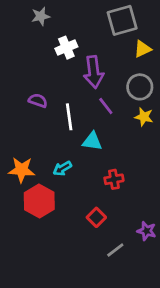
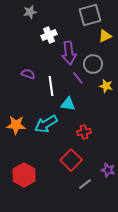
gray circle: (140, 87) -> (93, 64), moved
cyan arrow: (62, 168) -> (46, 124), size x1.6
red hexagon: (39, 201) -> (24, 175), moved
red square: (96, 217) -> (71, 160), size x1.5

